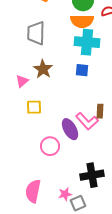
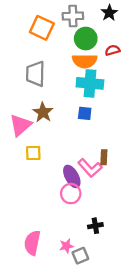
pink triangle: (22, 81) -> (20, 125), size x1.6
pink circle: (50, 146) -> (71, 194), moved
black cross: (92, 175) -> (95, 226), size x0.6

